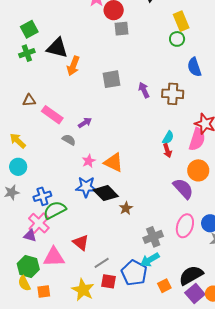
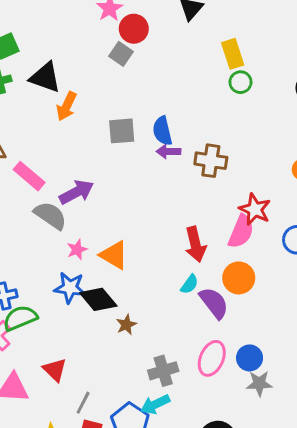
gray square: (122, 29) -> (121, 54), moved, turned 35
green circle: (177, 39) -> (240, 82), moved
blue semicircle: (194, 67) -> (162, 131), moved
purple arrow: (144, 90) -> (168, 151), turned -70
purple arrow: (85, 123) -> (76, 192), size x1.6
cyan semicircle: (168, 138) -> (190, 284), moved
gray semicircle: (69, 140) -> (50, 215), size x1.6
red arrow: (167, 151) -> (195, 244), size x1.6
gray line: (102, 263) -> (83, 403), turned -35

